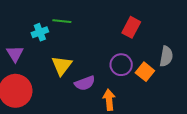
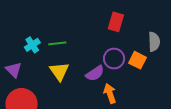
green line: (62, 21) -> (57, 43), moved
purple semicircle: (85, 83) -> (95, 73), moved

